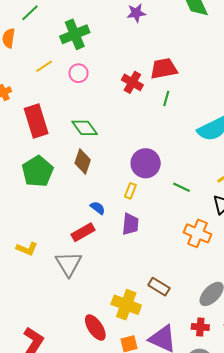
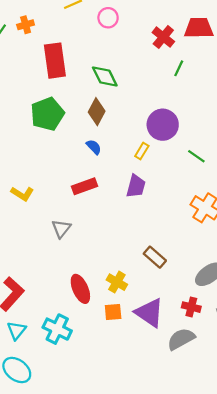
green line: (166, 99) -> (179, 68), moved
blue semicircle: (98, 208) -> (94, 147), moved
gray triangle: (69, 264) -> (61, 229), moved, size x0.7
yellow cross: (126, 305) -> (117, 282), moved, size x0.7

